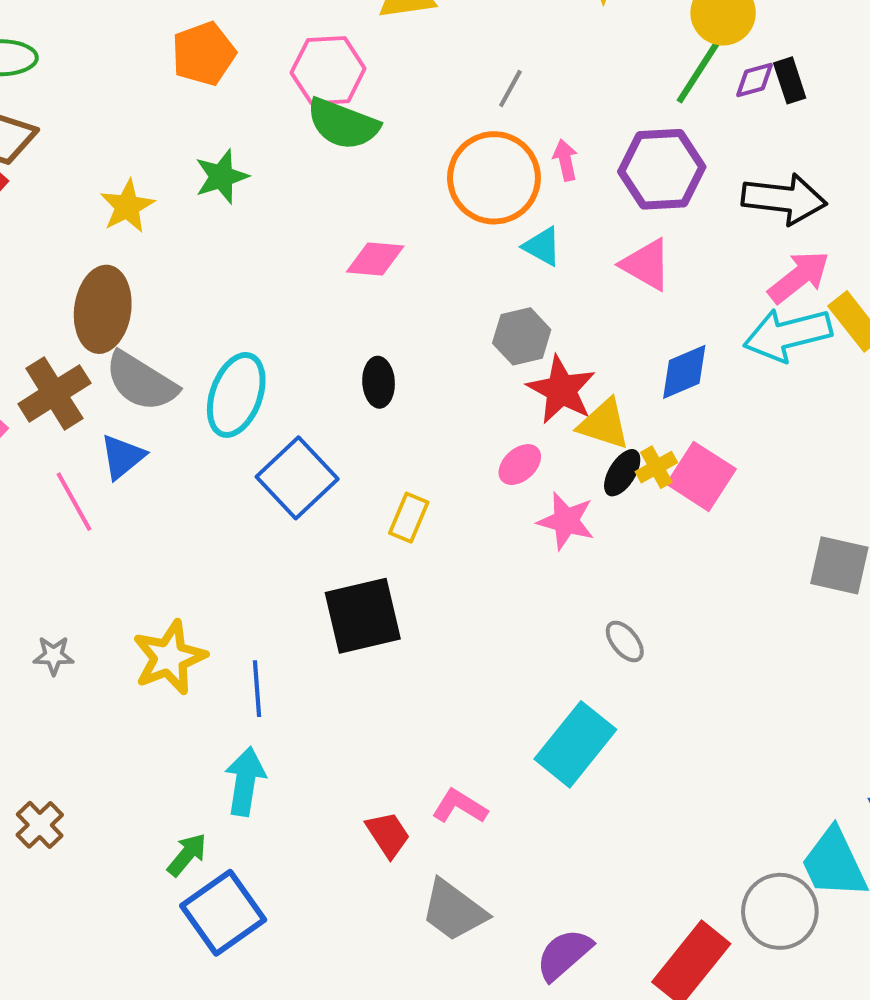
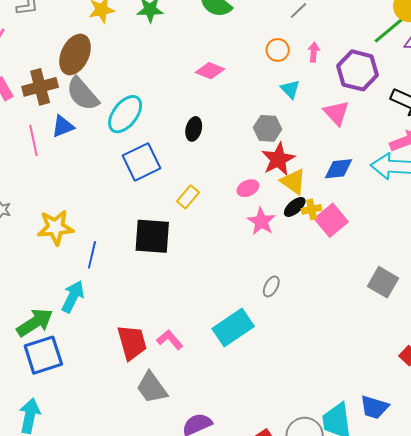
orange circle: (494, 178) -> (278, 50), size x0.5
gray ellipse: (625, 641) -> (271, 286), turned 50
red trapezoid: (388, 835) -> (132, 342), size x1.5
green arrow: (187, 855) -> (35, 322), size x1.6

